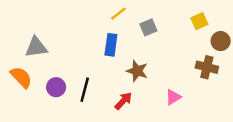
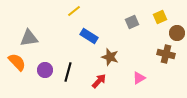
yellow line: (118, 14) -> (74, 11), moved
gray square: (148, 27) -> (132, 22), moved
blue rectangle: (111, 45) -> (89, 36), turned -66

